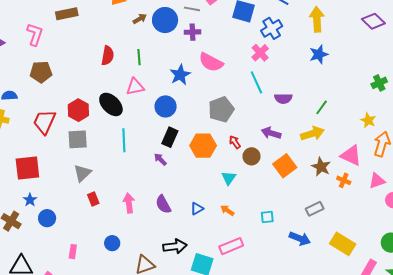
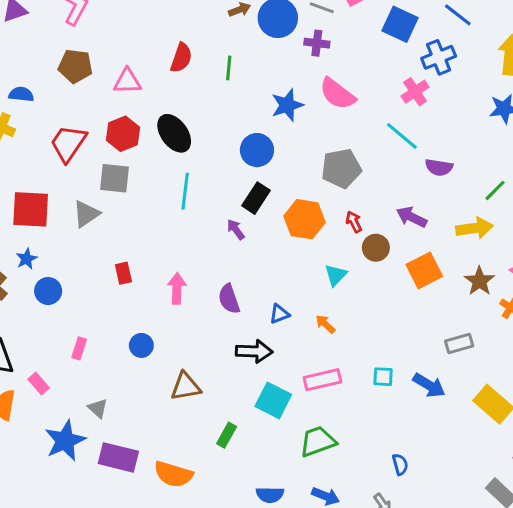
cyan line: (256, 82) -> (402, 136), turned -35
pink triangle: (135, 87) -> (127, 81), moved
gray triangle: (82, 173) -> (86, 214), moved
cyan square: (267, 217) -> (383, 377), moved
black arrow: (175, 246) -> (254, 351), moved

